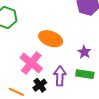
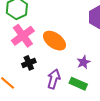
pink cross: (31, 63) -> (23, 36), moved
black cross: (40, 85) -> (29, 63), moved

